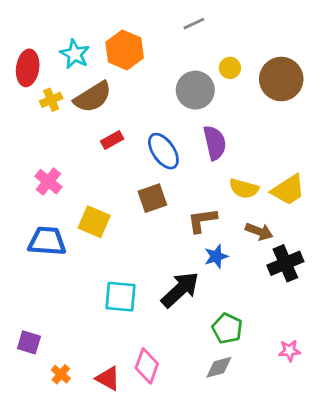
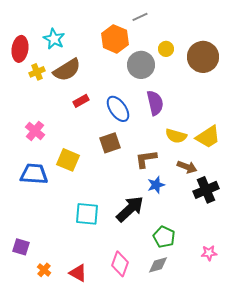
orange hexagon: (125, 50) -> (115, 39), moved
pink diamond: (147, 366) -> (120, 264), moved

